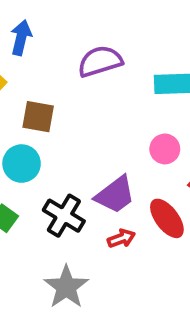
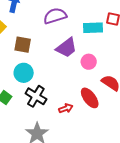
cyan circle: (22, 164) -> (24, 73), moved
purple trapezoid: (115, 195) -> (67, 48), moved

